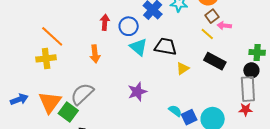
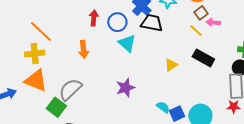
black trapezoid: (166, 47) -> (152, 23), moved
orange triangle: (50, 102) -> (36, 80), moved, turned -45

